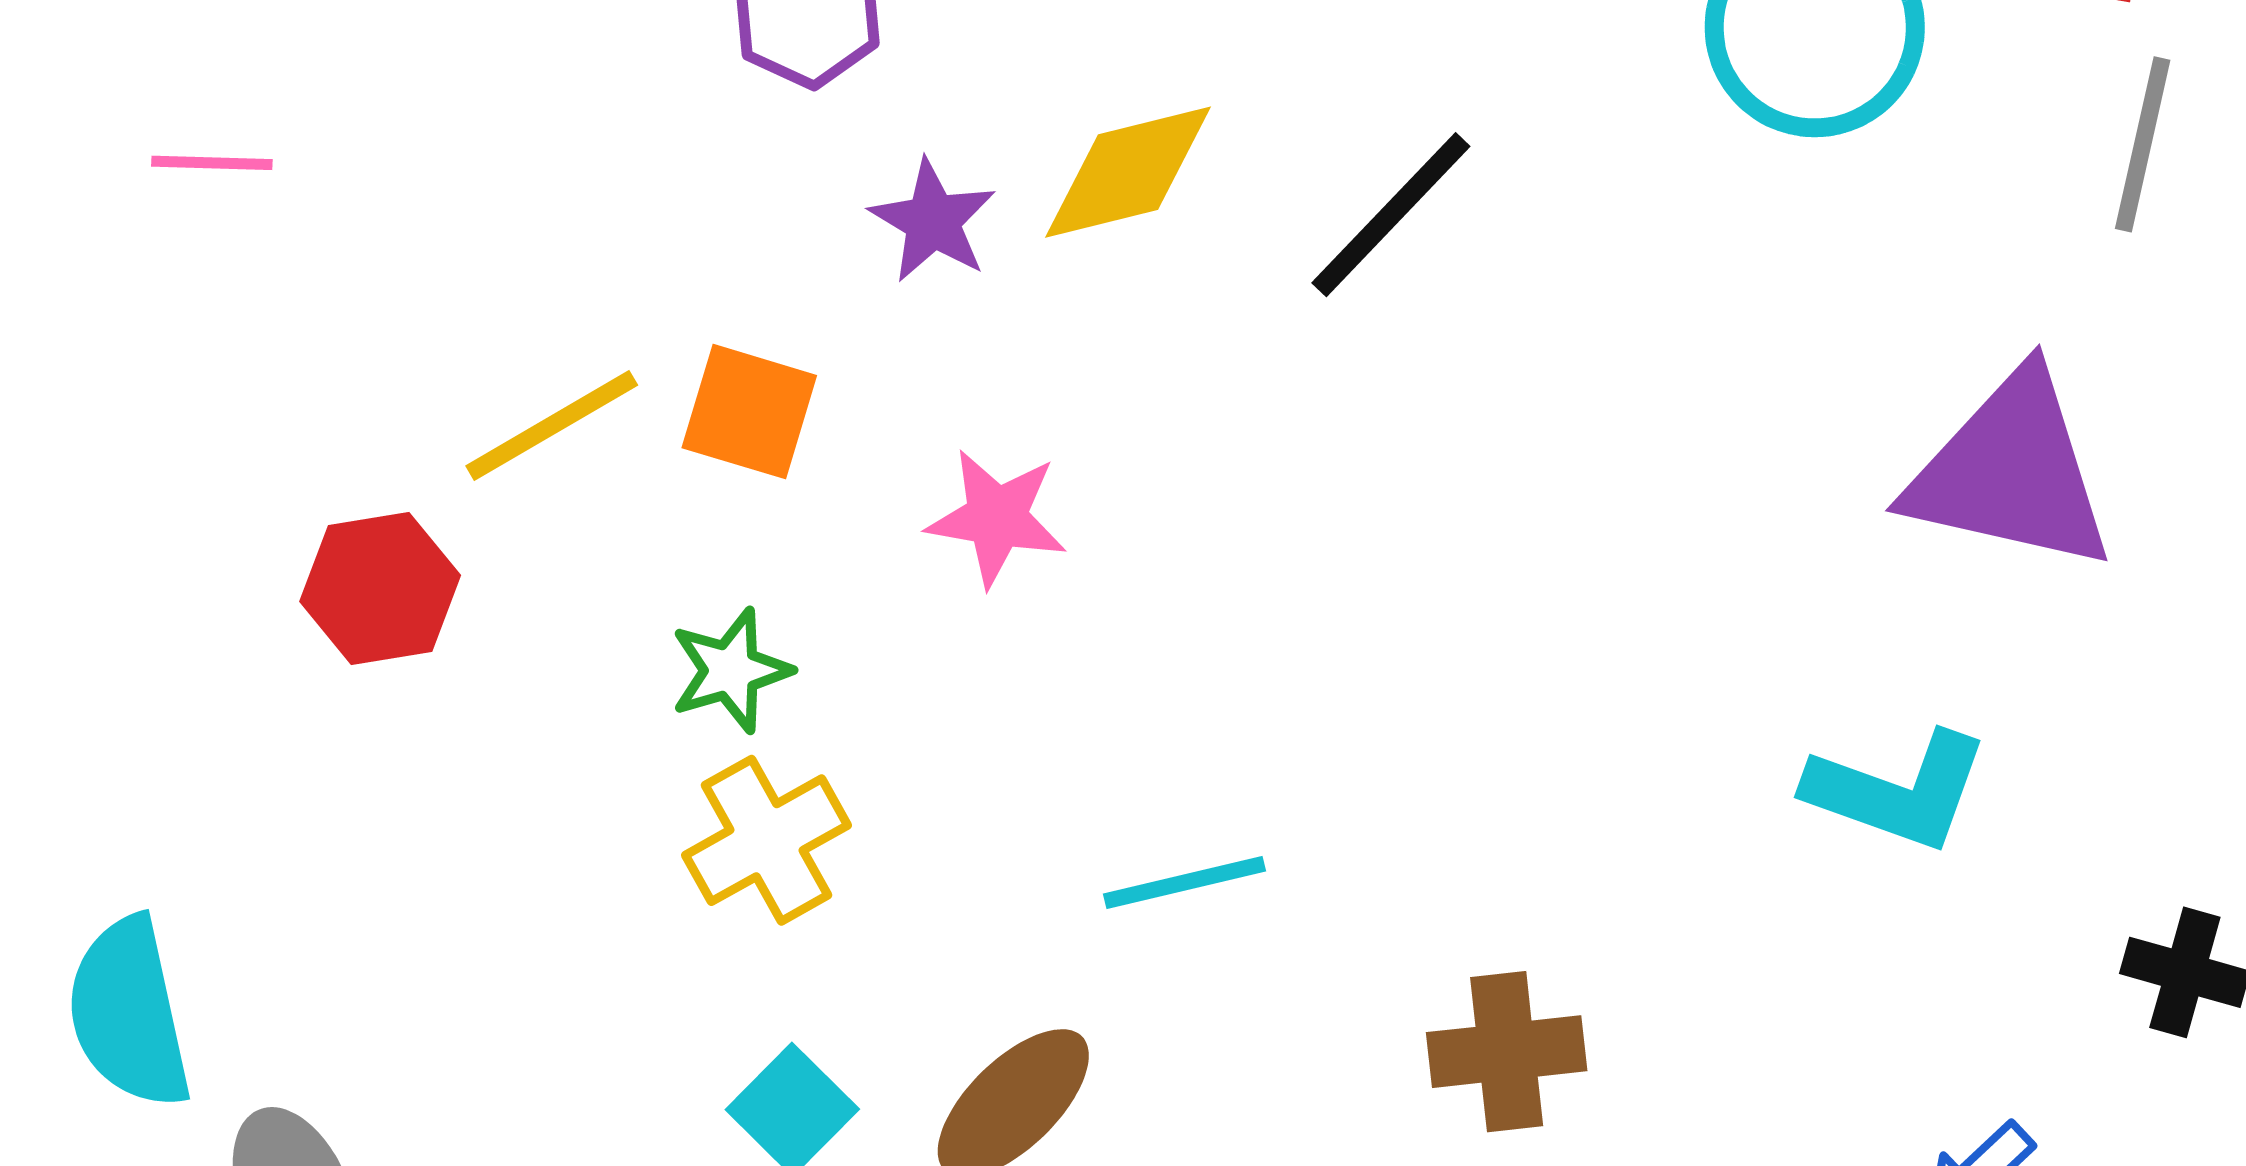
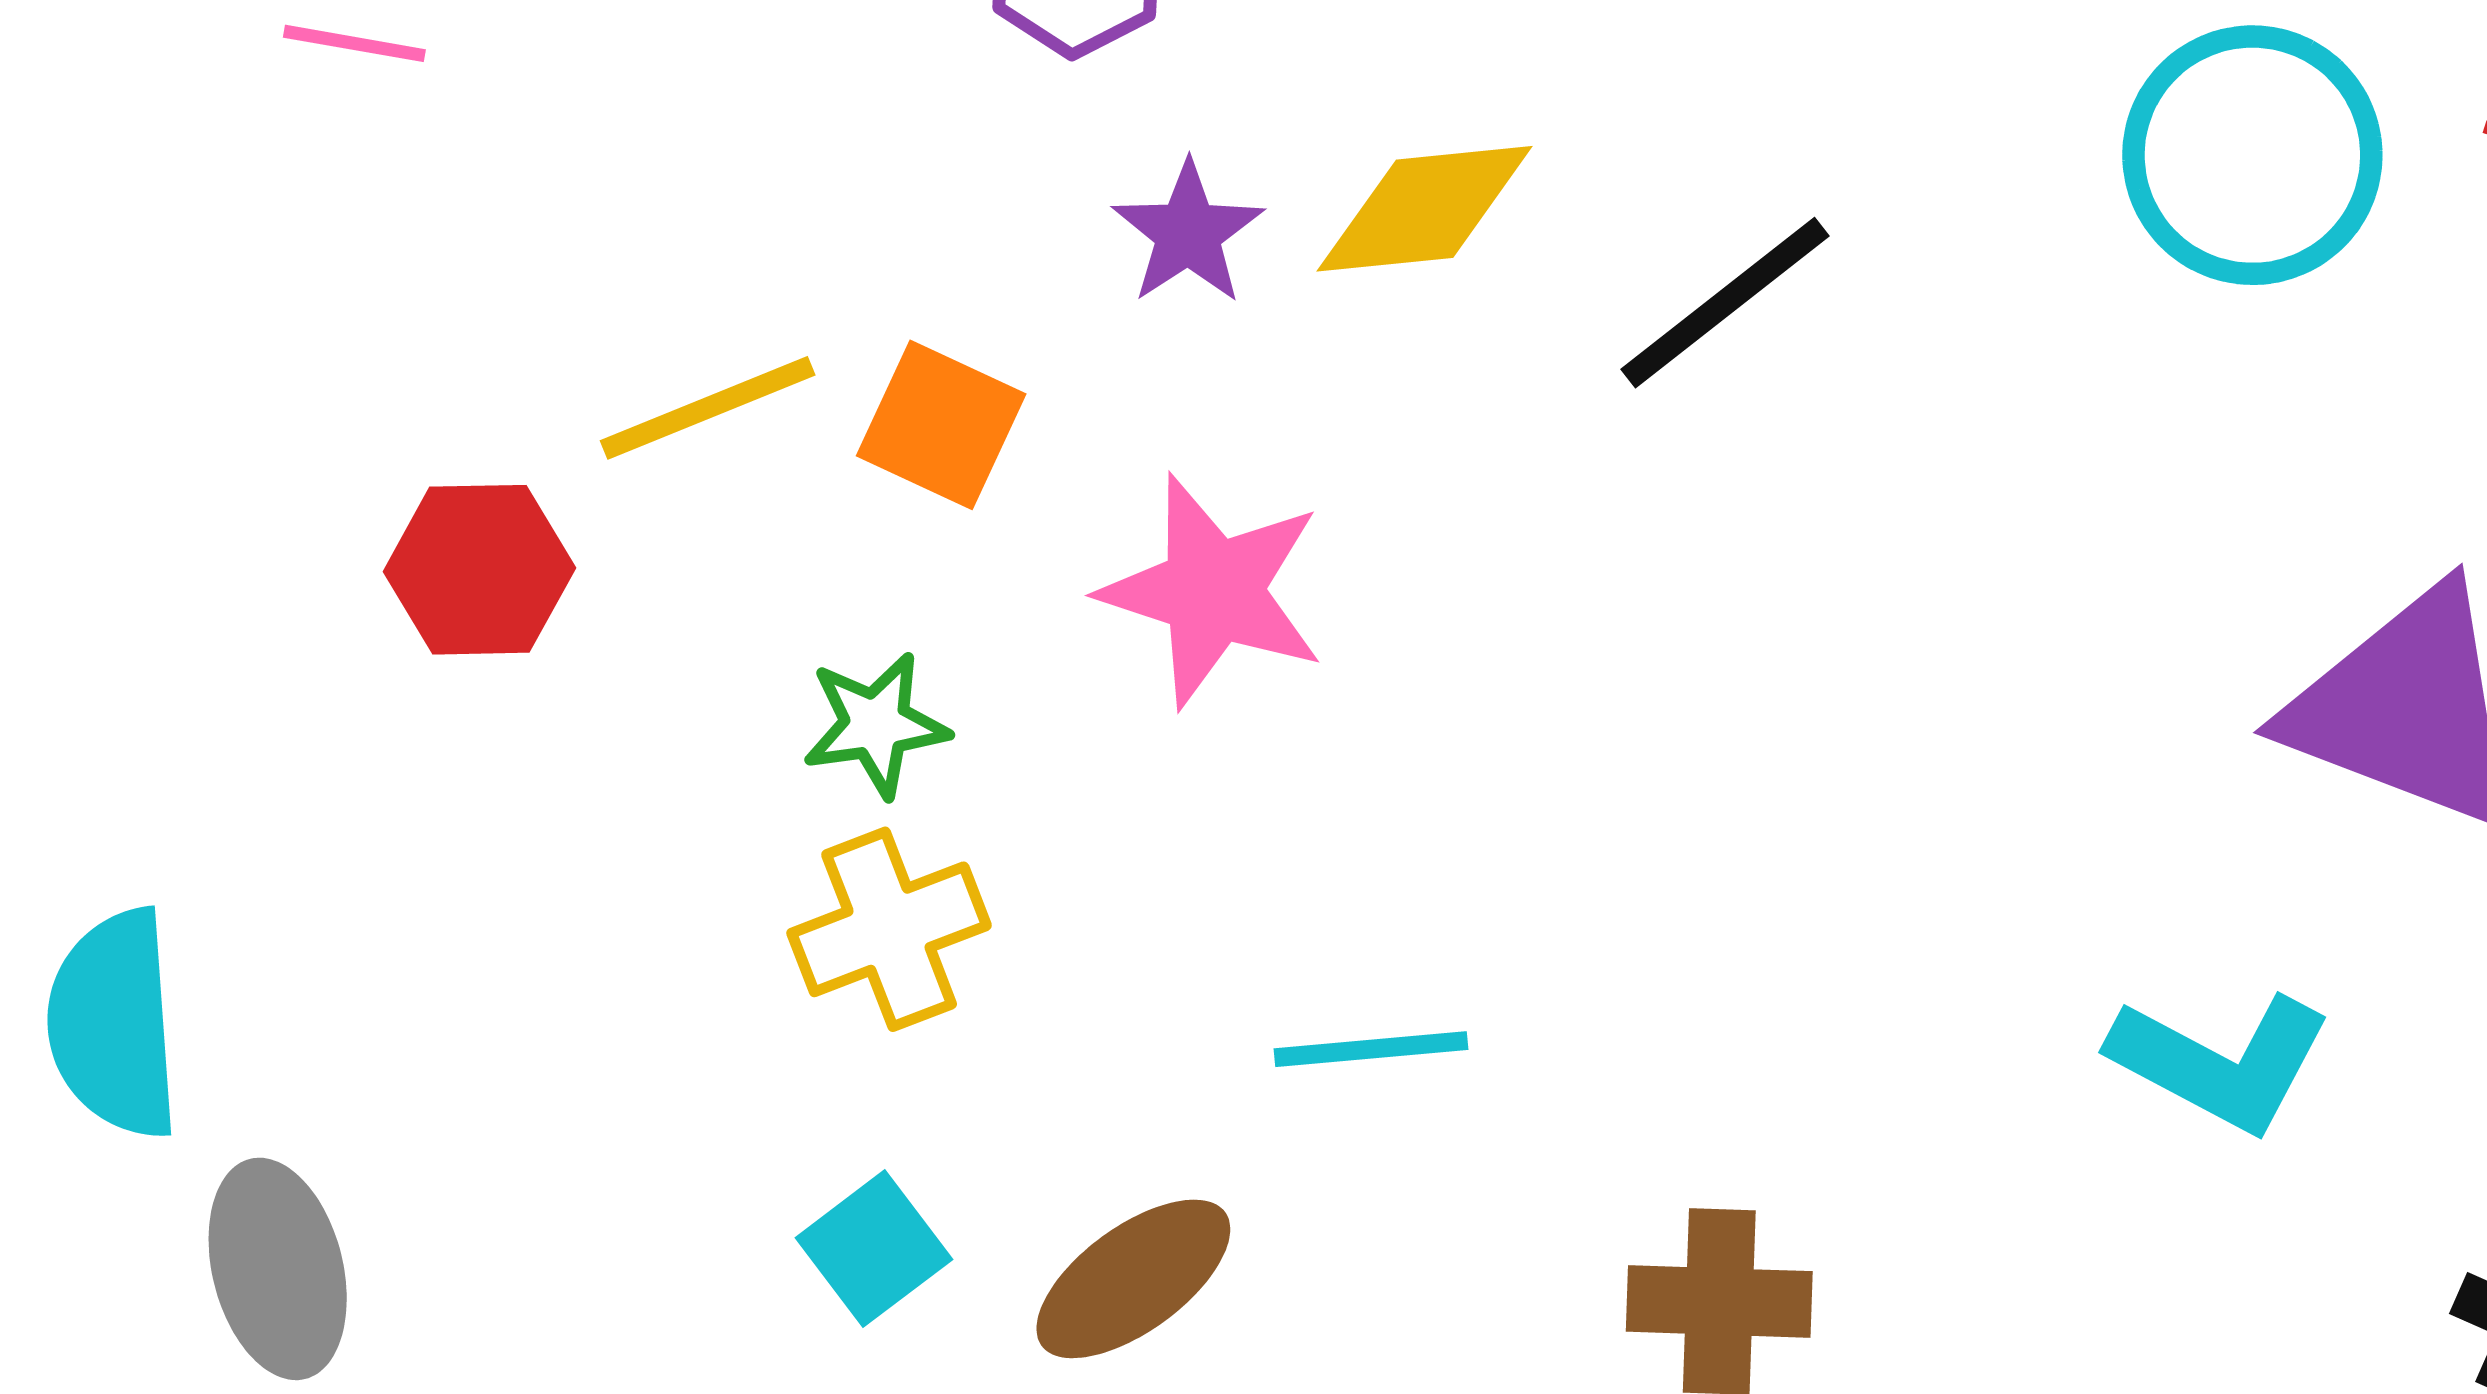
pink star: (997, 518) -> (1213, 591), size x1.4

